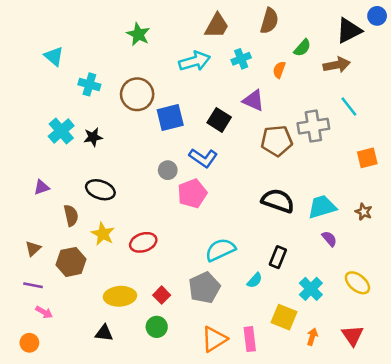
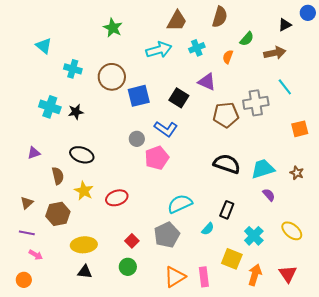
black triangle: (349, 31) -> (285, 25), size x0.6
cyan cross: (61, 131) -> (50, 107), turned -30
yellow ellipse: (120, 296) -> (84, 245), moved
orange arrow: (312, 337) -> (255, 275), size x1.5

